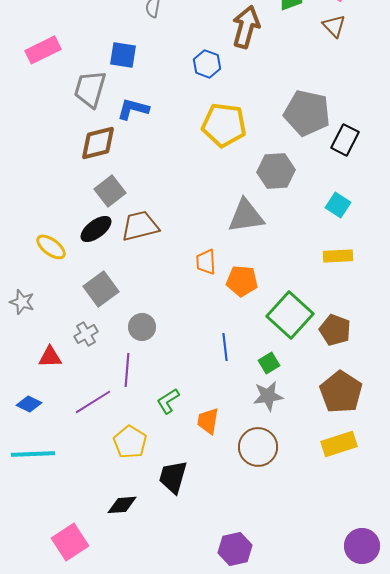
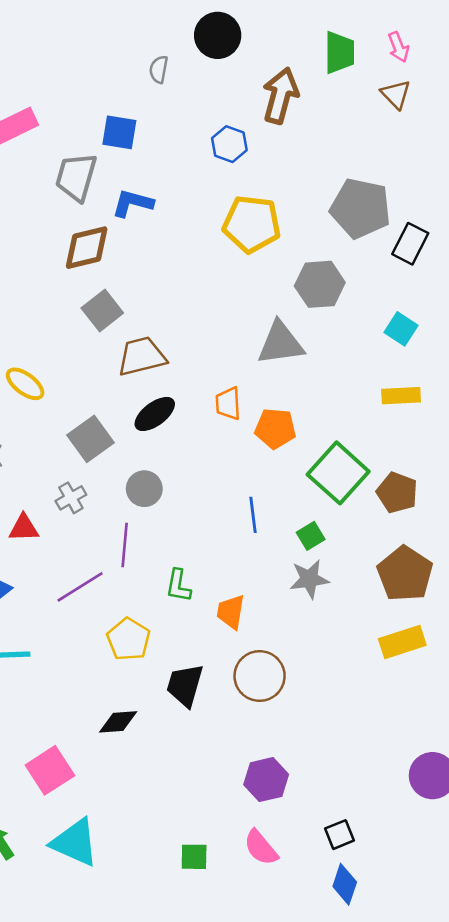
black ellipse: (96, 229) -> (155, 414), moved
green L-shape: (168, 401) -> (178, 586), turned -48
brown circle: (258, 447) -> (260, 676), moved

